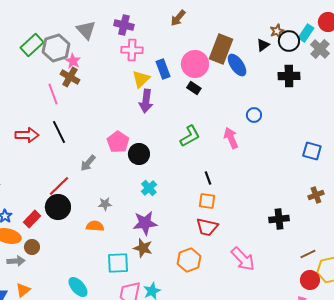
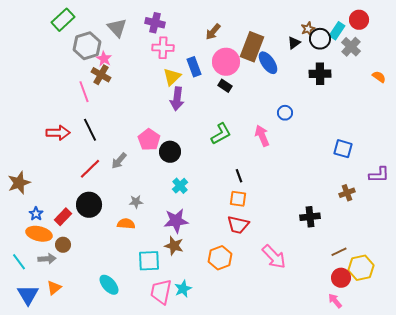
brown arrow: (178, 18) -> (213, 32), moved
green rectangle: (32, 45) -> (63, 20), moved
red line: (59, 186) -> (90, 169), moved

